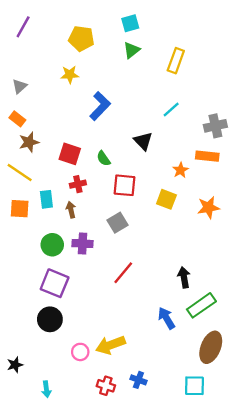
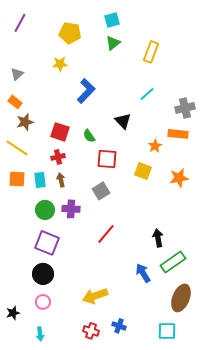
red cross: (78, 184) -> (58, 157), moved
cyan rectangle: (46, 199) -> (40, 180), moved
pink circle: (80, 352) -> (43, 302), moved

